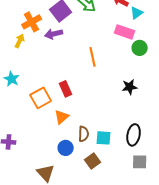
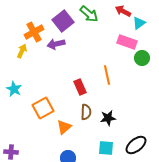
orange line: (93, 57) -> (107, 75), moved
black star: (130, 87) -> (108, 118), moved
red rectangle: (66, 89) -> (80, 87), moved
brown semicircle: (84, 134) -> (86, 112), moved
black ellipse: (134, 135) -> (136, 145), turned 40

